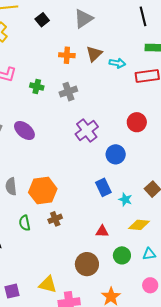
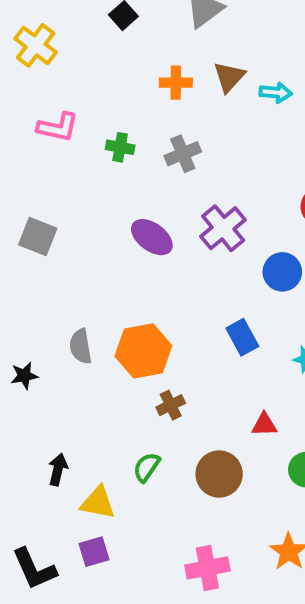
purple ellipse: (24, 131) -> (152, 237), moved
blue rectangle: (103, 187) -> (242, 337), moved
green semicircle: (25, 223) -> (147, 467), moved, turned 49
brown circle: (87, 264) -> (219, 474), moved
yellow triangle: (48, 284) -> (98, 503), moved

